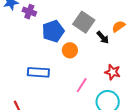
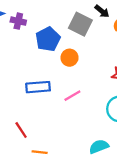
black arrow: (103, 37) -> (102, 11), moved
pink line: (82, 85) -> (72, 96), moved, turned 35

